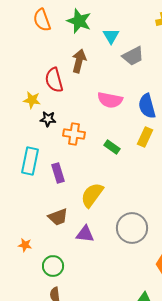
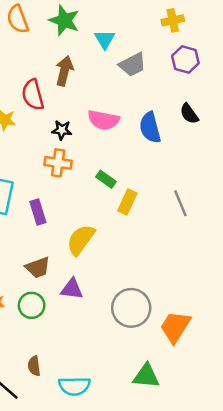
black star: (48, 119) -> (62, 130), moved
yellow rectangle: (145, 137) -> (127, 202), moved
gray circle: (132, 228) -> (131, 308), moved
green circle: (53, 266) -> (32, 305), moved

